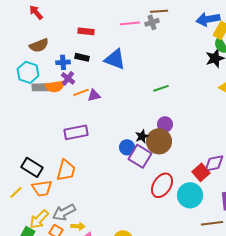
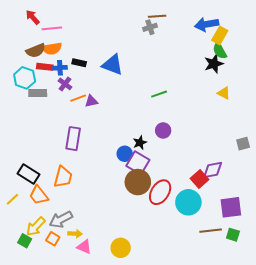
pink line: (130, 23) -> (52, 28), moved
red rectangle: (86, 31) -> (45, 67), moved
orange semicircle: (55, 86) -> (52, 49), moved
purple rectangle: (76, 132) -> (73, 139), turned -70
brown circle: (159, 141) -> (138, 182), moved
orange trapezoid: (42, 188) -> (39, 195), turned 60

